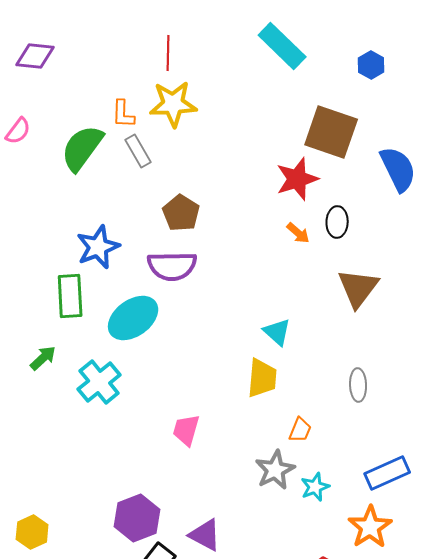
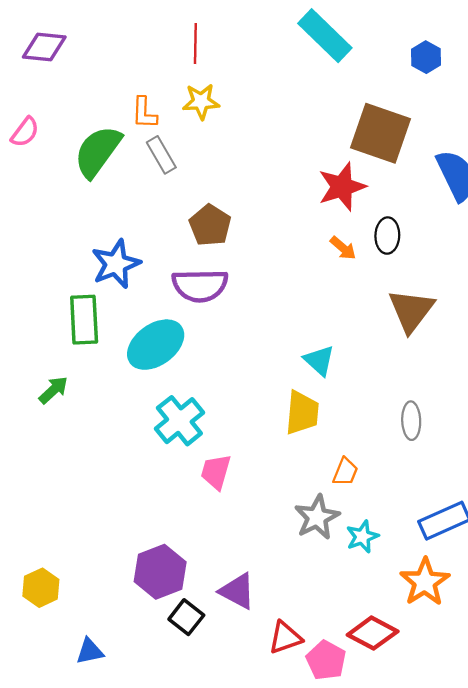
yellow star: (173, 104) -> (201, 101), size x0.7
cyan cross: (99, 382) -> (179, 421), moved

